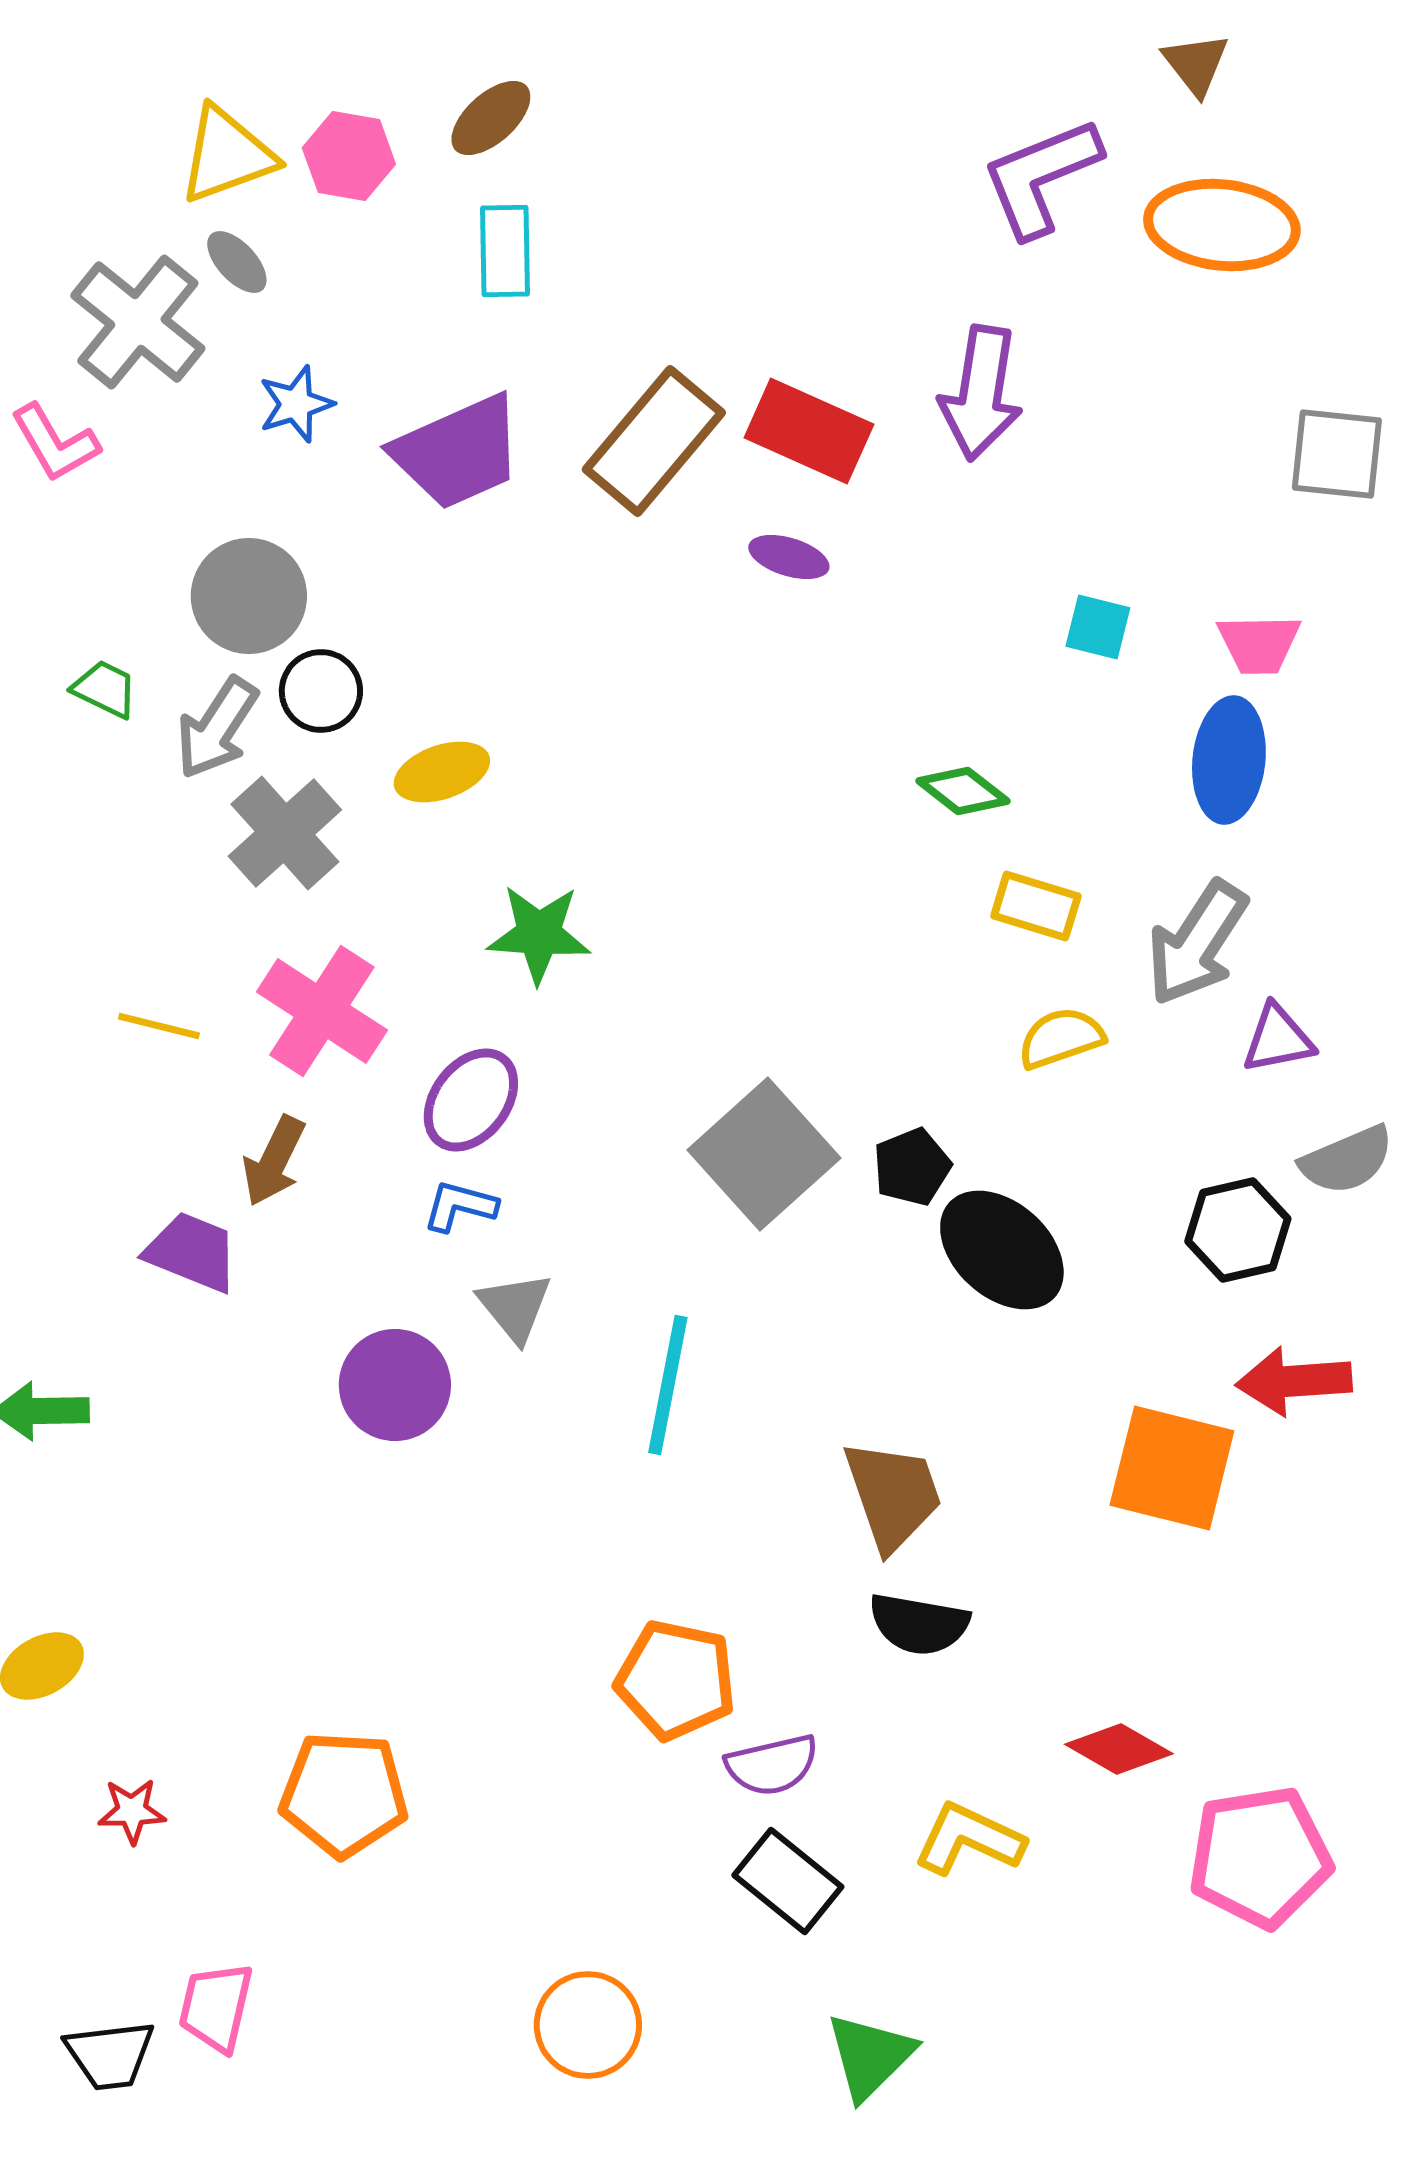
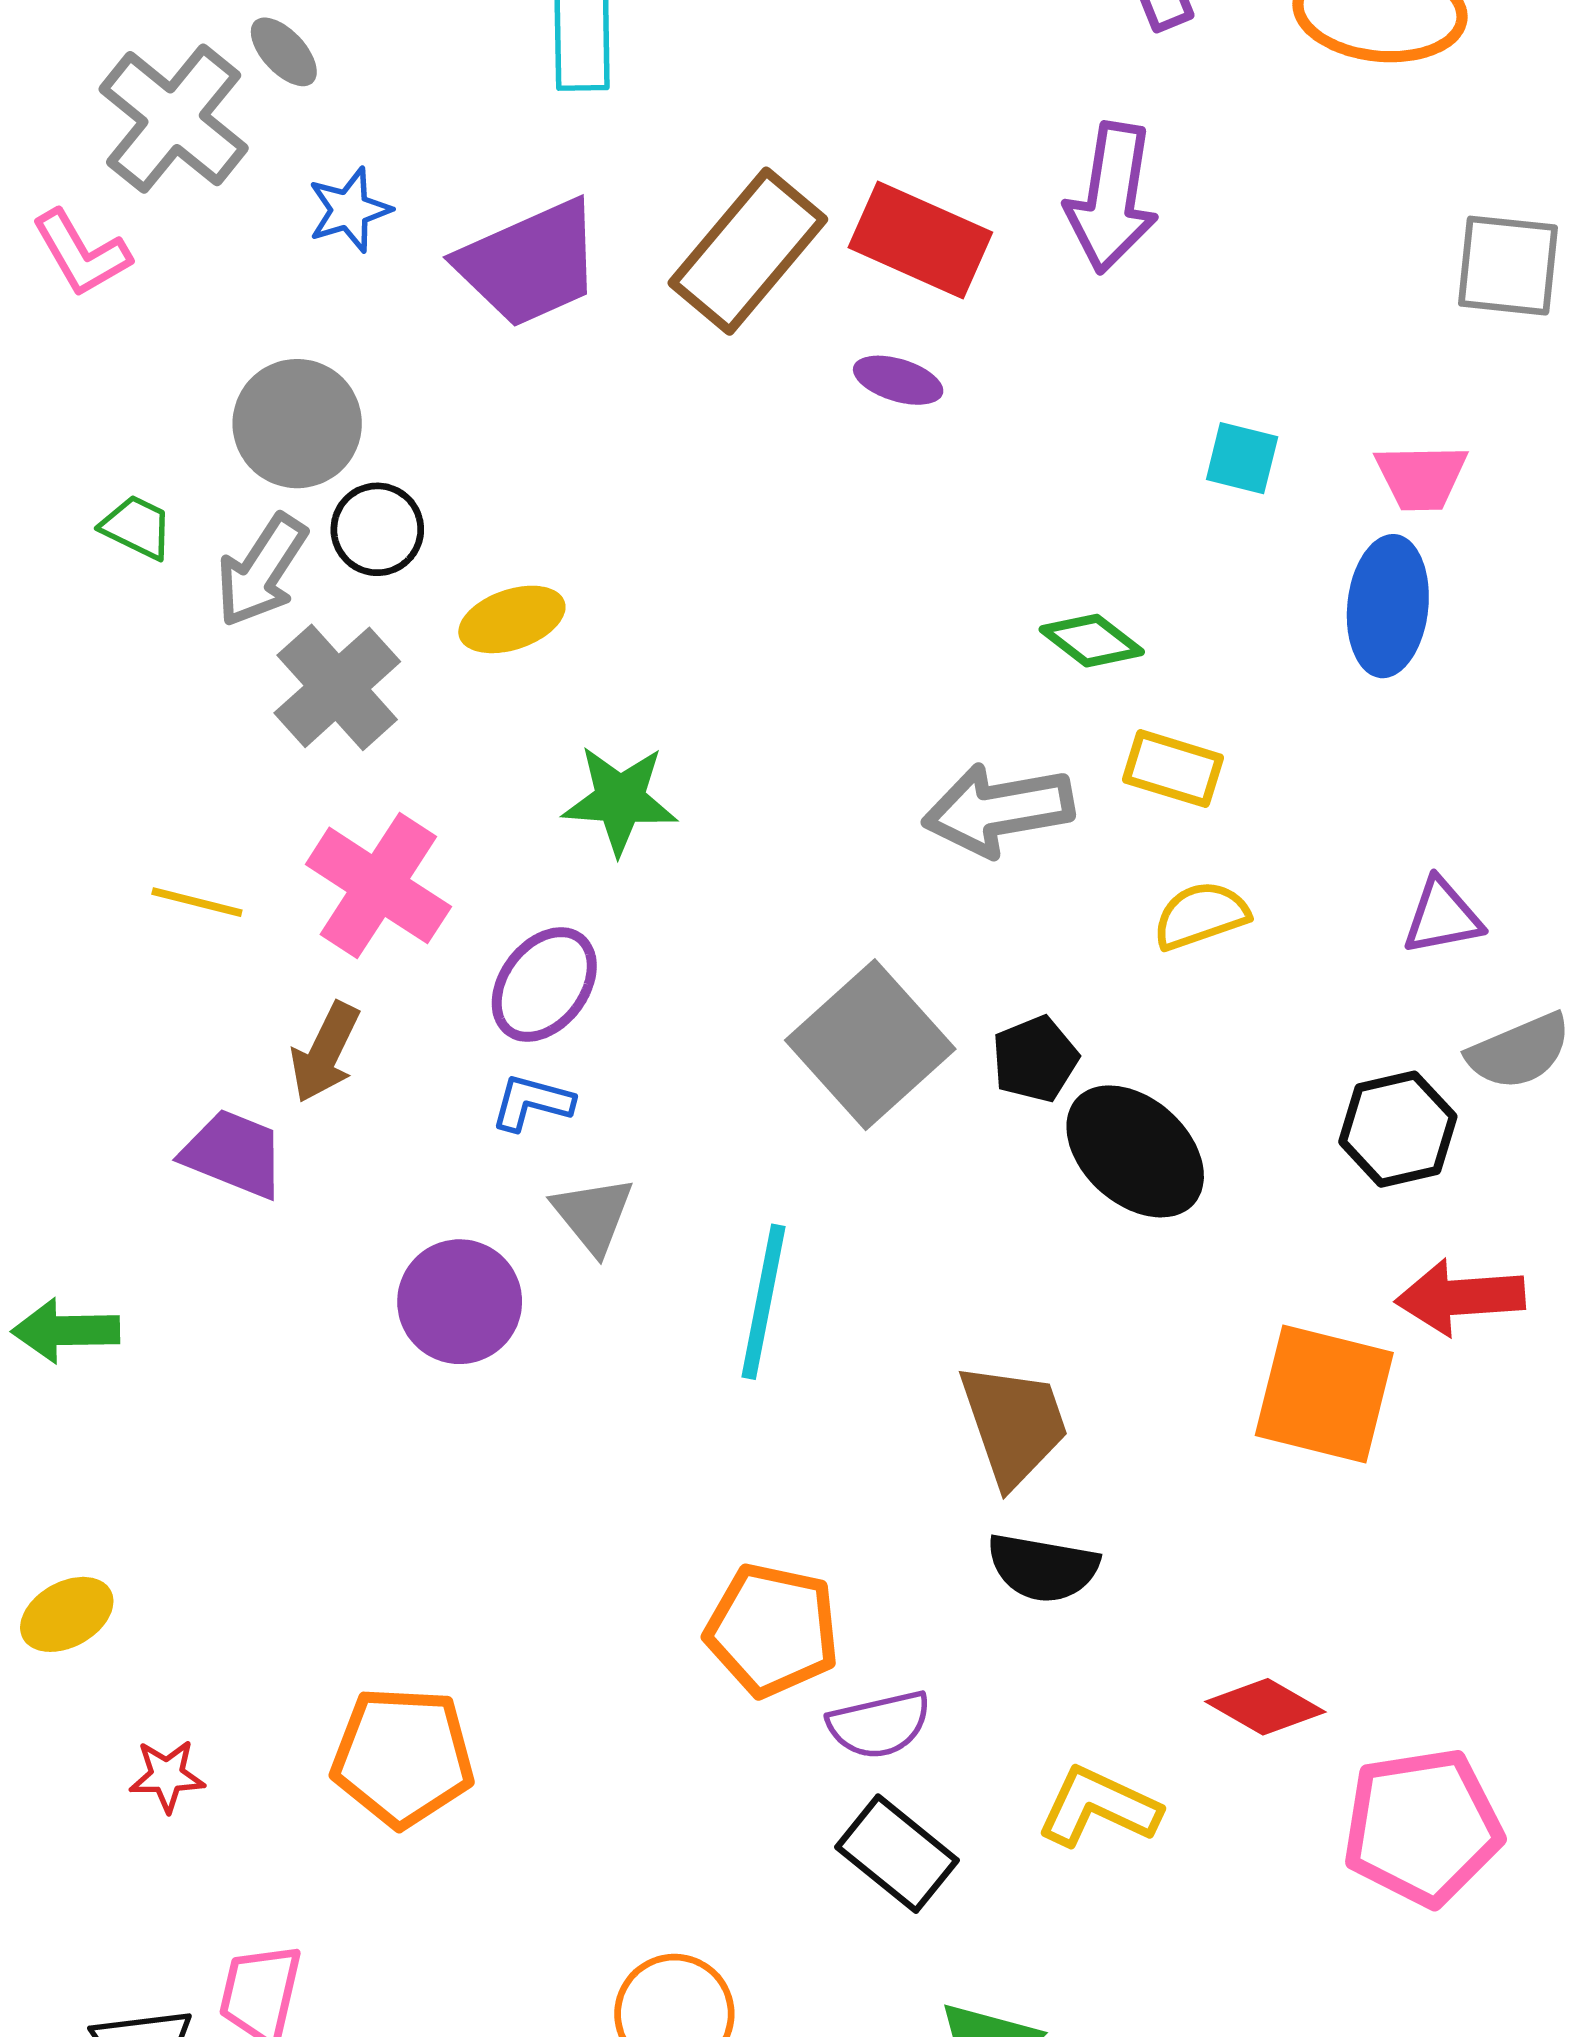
gray arrow: (1197, 943) -> (998, 810), moved, turned 47

